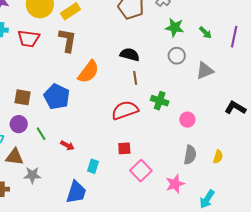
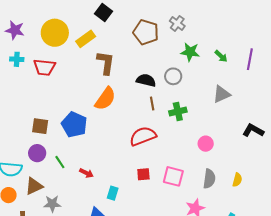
brown L-shape: (68, 40) -> (106, 63), moved
gray circle: (177, 56) -> (173, 76), moved
green cross: (160, 101) -> (178, 112), moved, turned -30
brown triangle: (14, 157) -> (34, 186), turned -30
pink square: (141, 171) -> (173, 176), moved, turned -30

